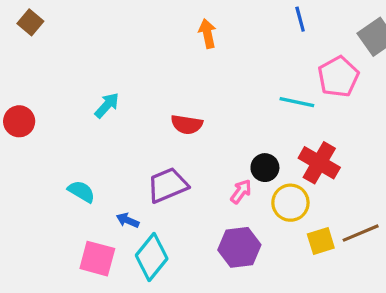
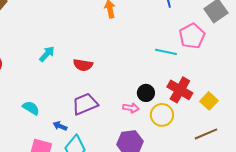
red semicircle: (187, 124) -> (83, 65), moved
pink arrow: (241, 192) -> (131, 108), turned 63
yellow square: (321, 241) -> (209, 101), moved, turned -30

